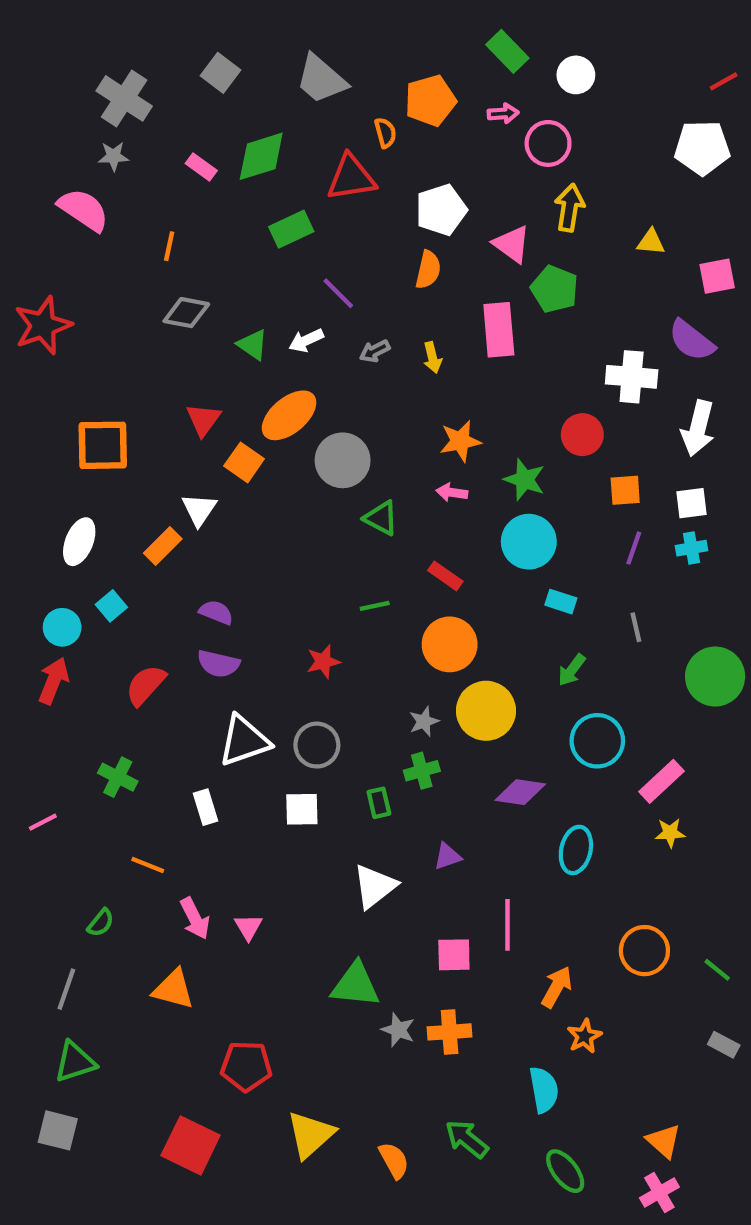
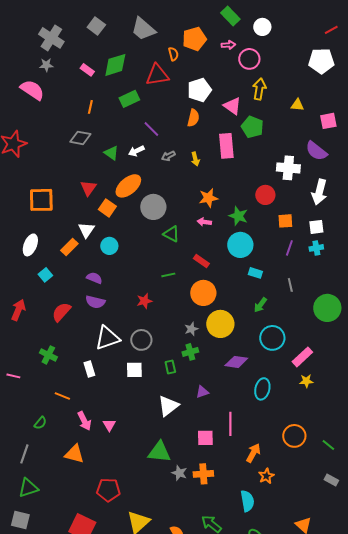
orange line: (169, 246) -> (90, 107), moved
cyan circle: (62, 627) -> (109, 246), moved
pink line: (43, 822) -> (13, 376), turned 40

